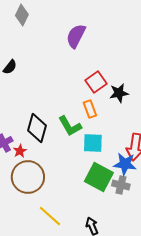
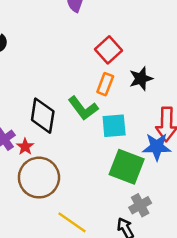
black star: (119, 93) -> (141, 79), moved
orange rectangle: (90, 109) -> (105, 84), turned 48
gray cross: (121, 185) -> (140, 205), moved, turned -36

